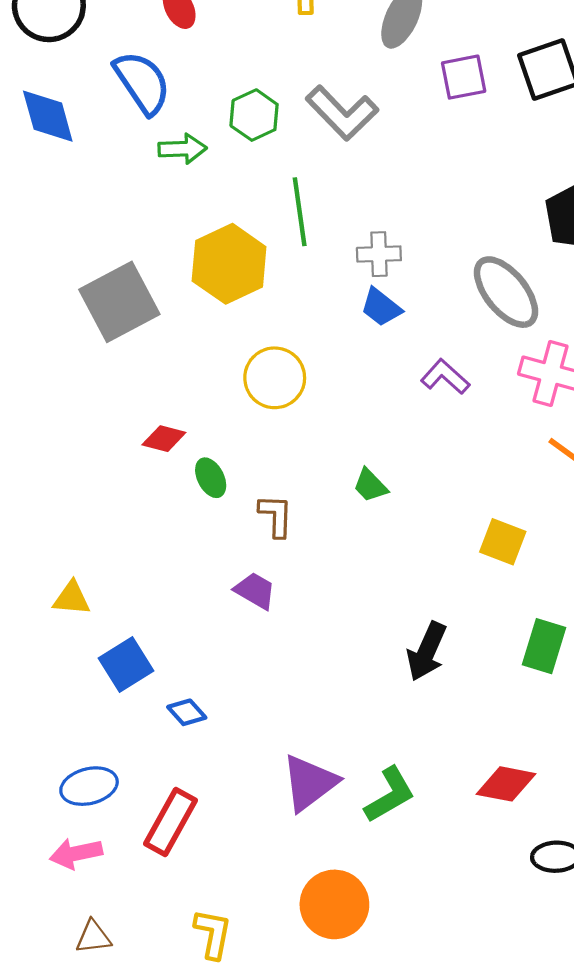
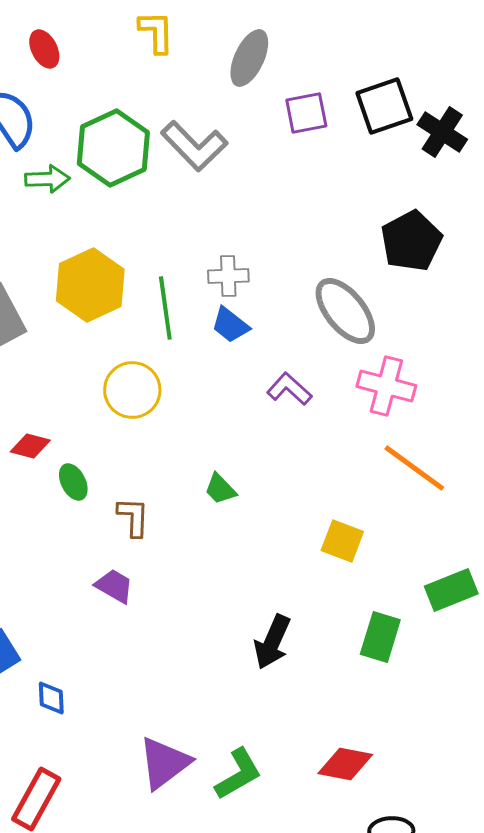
green hexagon: (254, 115) -> (113, 148), size x1.6
green line: (300, 212) -> (165, 308), moved
blue diamond: (187, 712) -> (51, 698), turned 39

